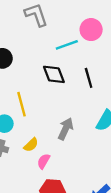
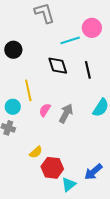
yellow semicircle: (31, 145) -> (36, 152), moved
pink semicircle: (44, 161) -> (45, 110), moved

